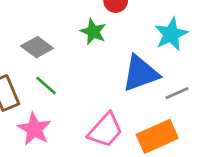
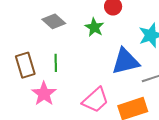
gray diamond: (37, 47) -> (54, 21), moved
green line: (46, 86) -> (56, 63), turned 42

